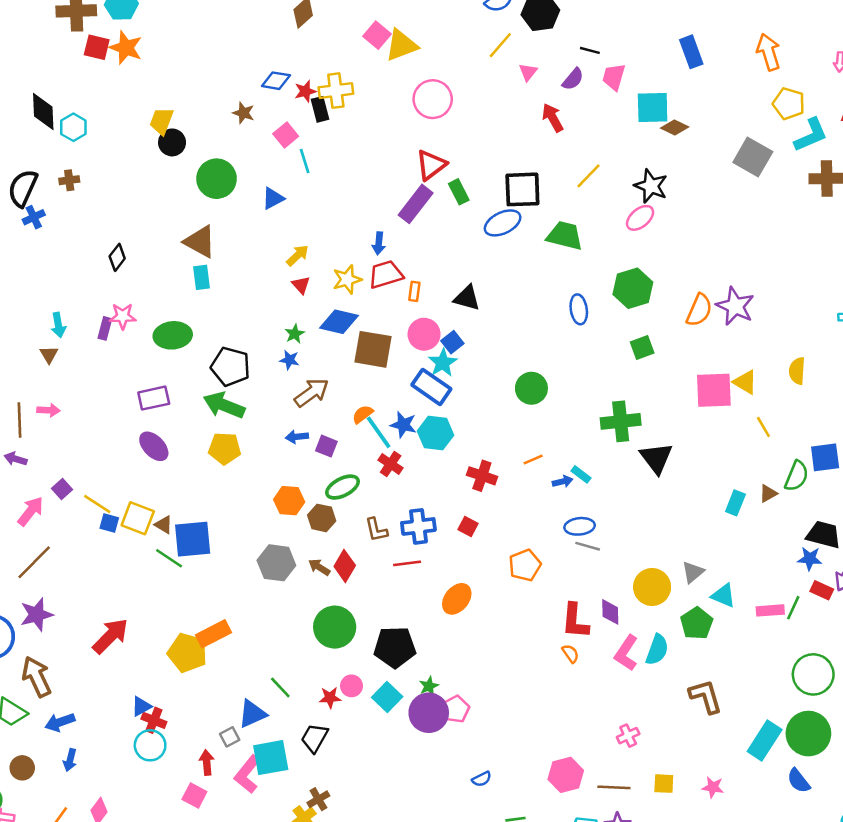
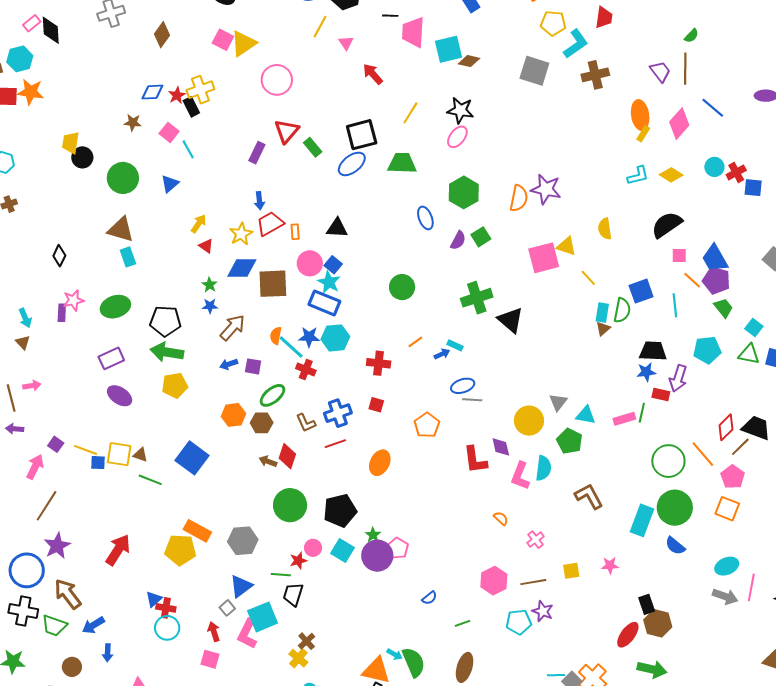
pink trapezoid: (614, 77) -> (413, 32), size x1.4
purple semicircle: (573, 79) -> (458, 240), moved
purple rectangle: (416, 204) -> (257, 153), moved, size x0.7
orange semicircle: (363, 414) -> (276, 336), turned -30
cyan rectangle: (735, 503) -> (602, 313), moved
blue square: (193, 539) -> (192, 458), moved, turned -36
gray hexagon: (276, 563) -> (243, 541), moved
orange rectangle: (213, 634) -> (197, 531), turned 68
orange semicircle: (570, 654) -> (501, 518), moved
green line: (280, 688) -> (281, 575), moved, turned -30

